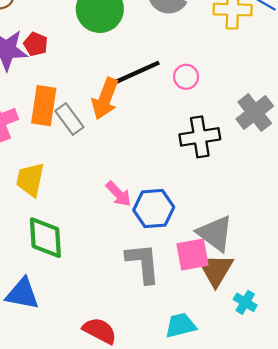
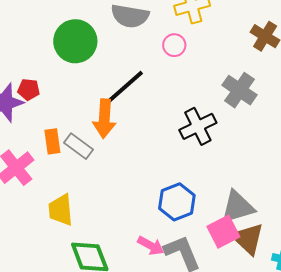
pink circle: (186, 77) -> (174, 45), moved
orange rectangle: (44, 106) -> (52, 141), size x0.7
pink arrow: (118, 194) -> (151, 246), moved
gray triangle: (215, 233) -> (238, 207), turned -36

